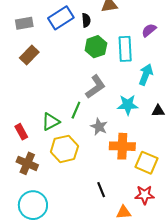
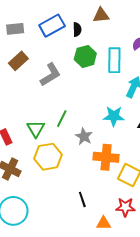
gray L-shape: (95, 87) -> (50, 75), moved
green triangle: (51, 122) -> (36, 129), turned -36

